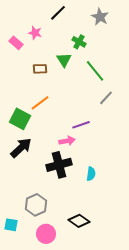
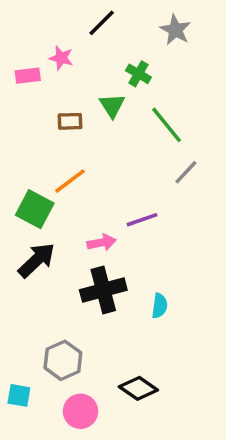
pink rectangle: (16, 43) -> (28, 76), turned -48
pink arrow: (67, 141) -> (102, 243), moved

